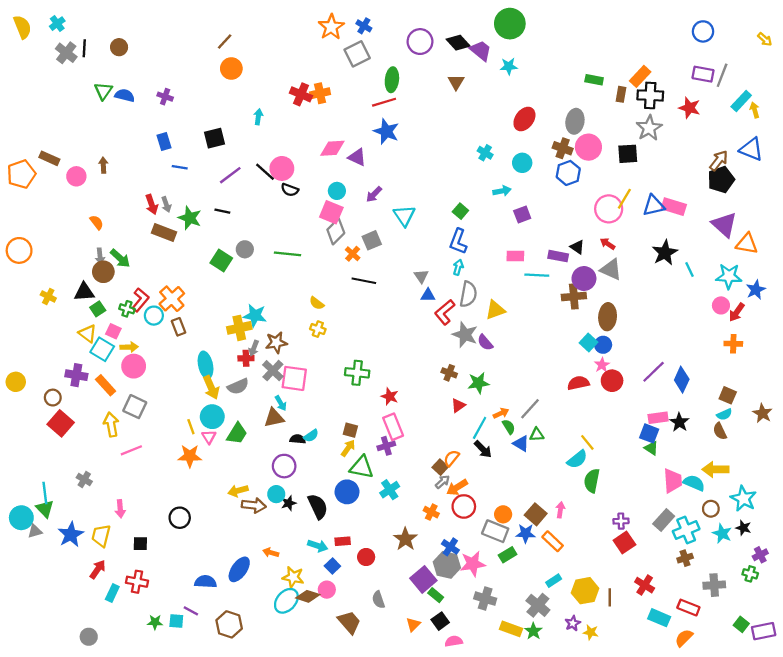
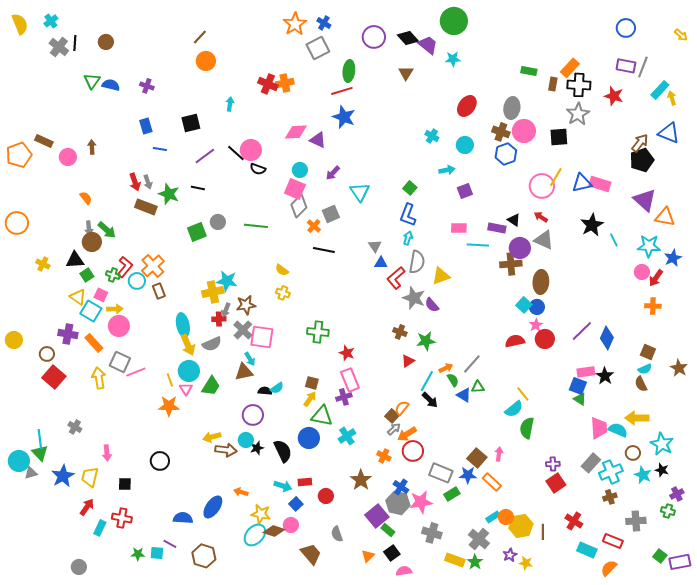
green square: (221, 261) -> (197, 232), turned 36
pink line: (131, 450) -> (136, 372), moved
orange circle: (503, 514) -> (506, 517), moved

